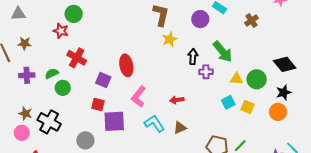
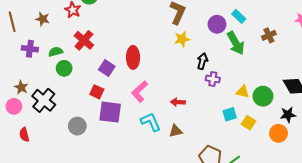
brown star: (25, 43) -> (43, 19), moved
green arrow: (223, 52) -> (236, 43), moved

